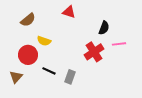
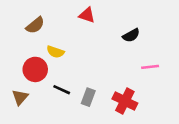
black semicircle: (104, 28) -> (131, 35), turned 40
pink line: (119, 44) -> (150, 67), moved
red cross: (94, 52) -> (125, 101), moved, turned -30

